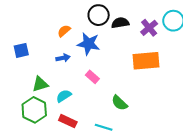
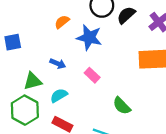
black semicircle: (120, 23) -> (126, 15), turned -36
blue arrow: (63, 58) -> (58, 64), moved, turned 32

